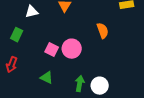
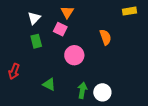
white triangle: (32, 12) -> (34, 18), turned -32
green rectangle: (17, 35) -> (36, 41), moved, turned -40
pink square: (52, 50) -> (60, 29), moved

